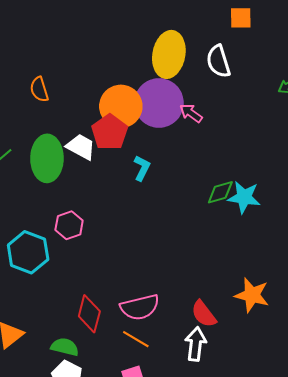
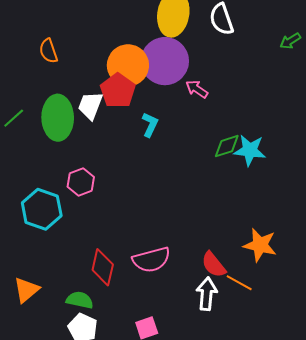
pink arrow: (191, 113) -> (197, 89), moved
white trapezoid: (81, 147) -> (90, 106), turned -96
orange line: (136, 339) -> (239, 283), moved

